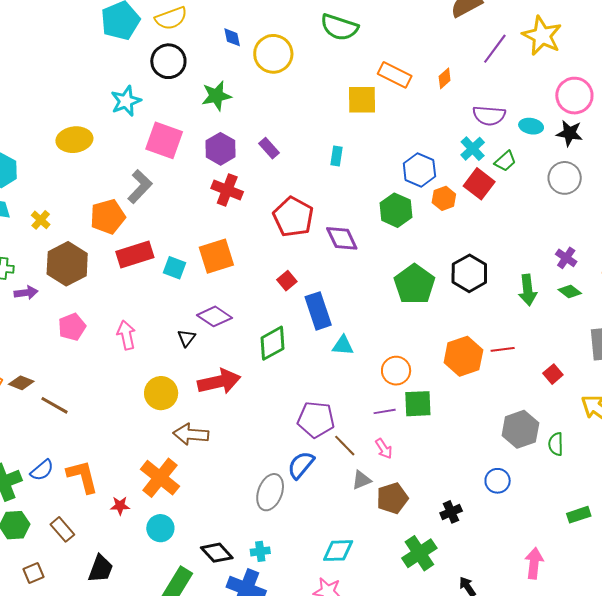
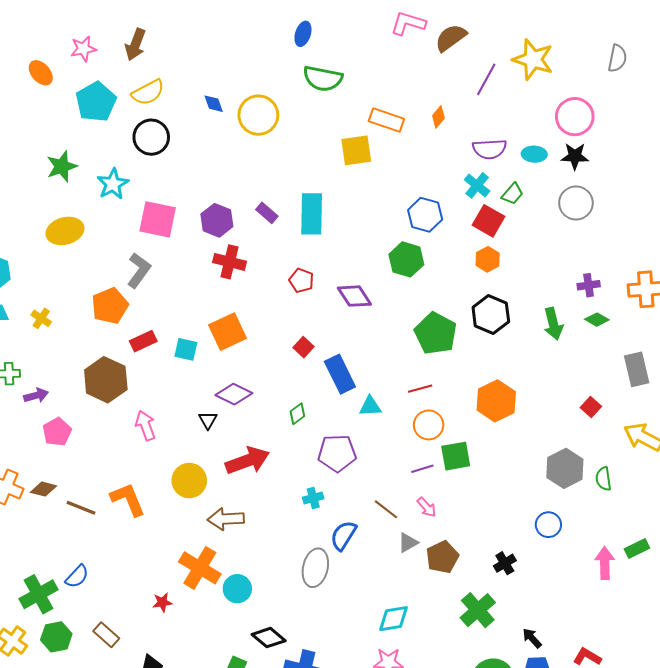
green star: (216, 96) -> (62, 166), moved
cyan rectangle: (337, 156) -> (312, 214), moved, size x2.0
orange hexagon: (444, 198) -> (488, 259), moved
red pentagon: (293, 217) -> (301, 280), size x0.6
red rectangle: (135, 255) -> (143, 341), size x0.7
purple cross: (566, 258) -> (589, 285), turned -35
brown hexagon: (67, 264) -> (106, 380), moved
pink pentagon: (72, 327) -> (57, 432), moved
green diamond: (273, 343) -> (297, 414), size x0.6
red line: (503, 349) -> (420, 389), moved
purple pentagon: (316, 420) -> (337, 453), moved
orange L-shape: (83, 477) -> (128, 499), moved
cyan circle: (160, 528) -> (237, 589), moved
cyan cross: (260, 551) -> (313, 498), moved
pink arrow: (534, 563) -> (605, 563), moved

